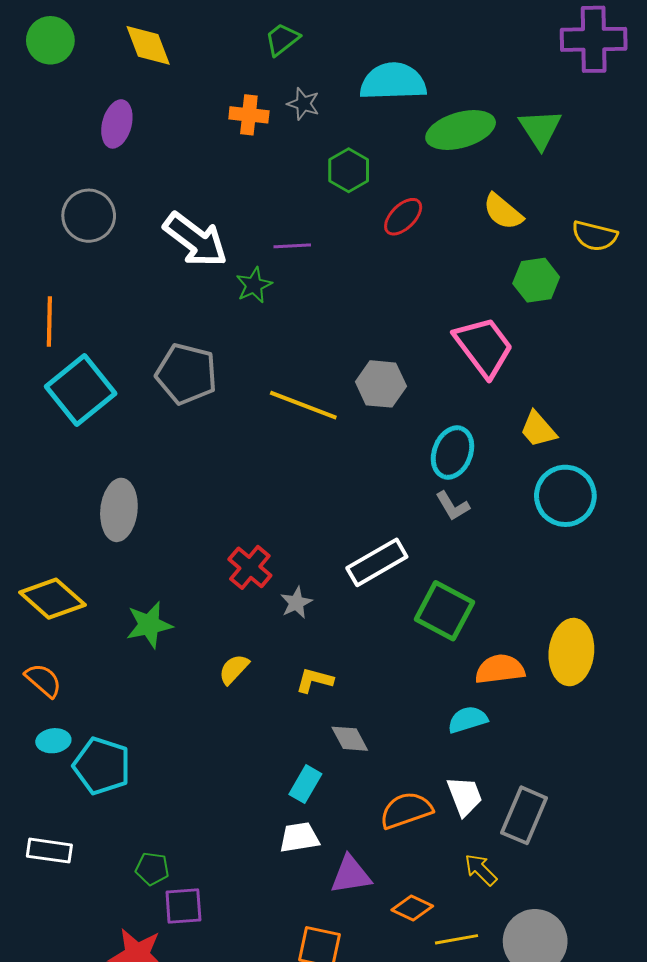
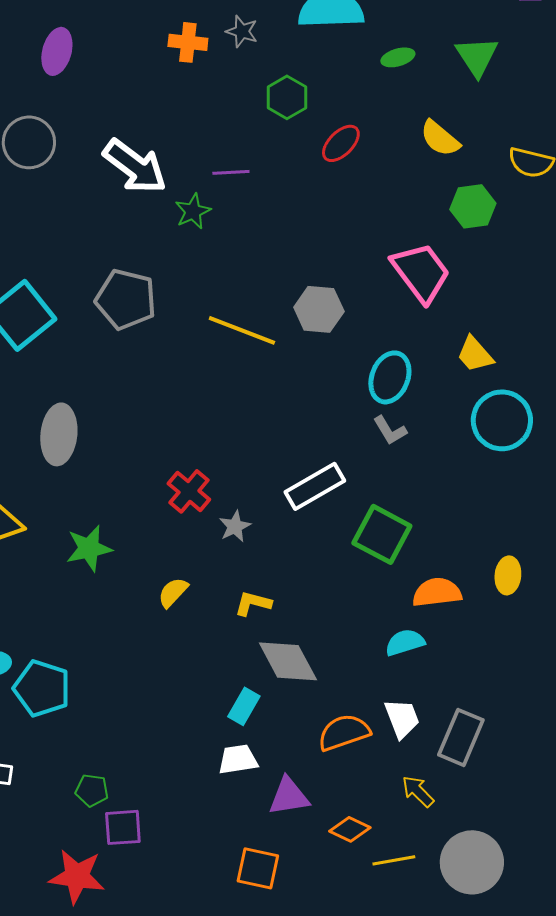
green ellipse: (461, 130) -> (398, 57), size x0.5
yellow ellipse: (571, 652) -> (508, 575), size x0.6
gray diamond: (350, 739) -> (288, 661), size x1.6

